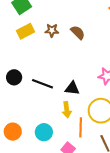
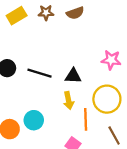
brown semicircle: (78, 32) -> (75, 13), turned 119
cyan circle: (44, 132) -> (34, 120), moved

